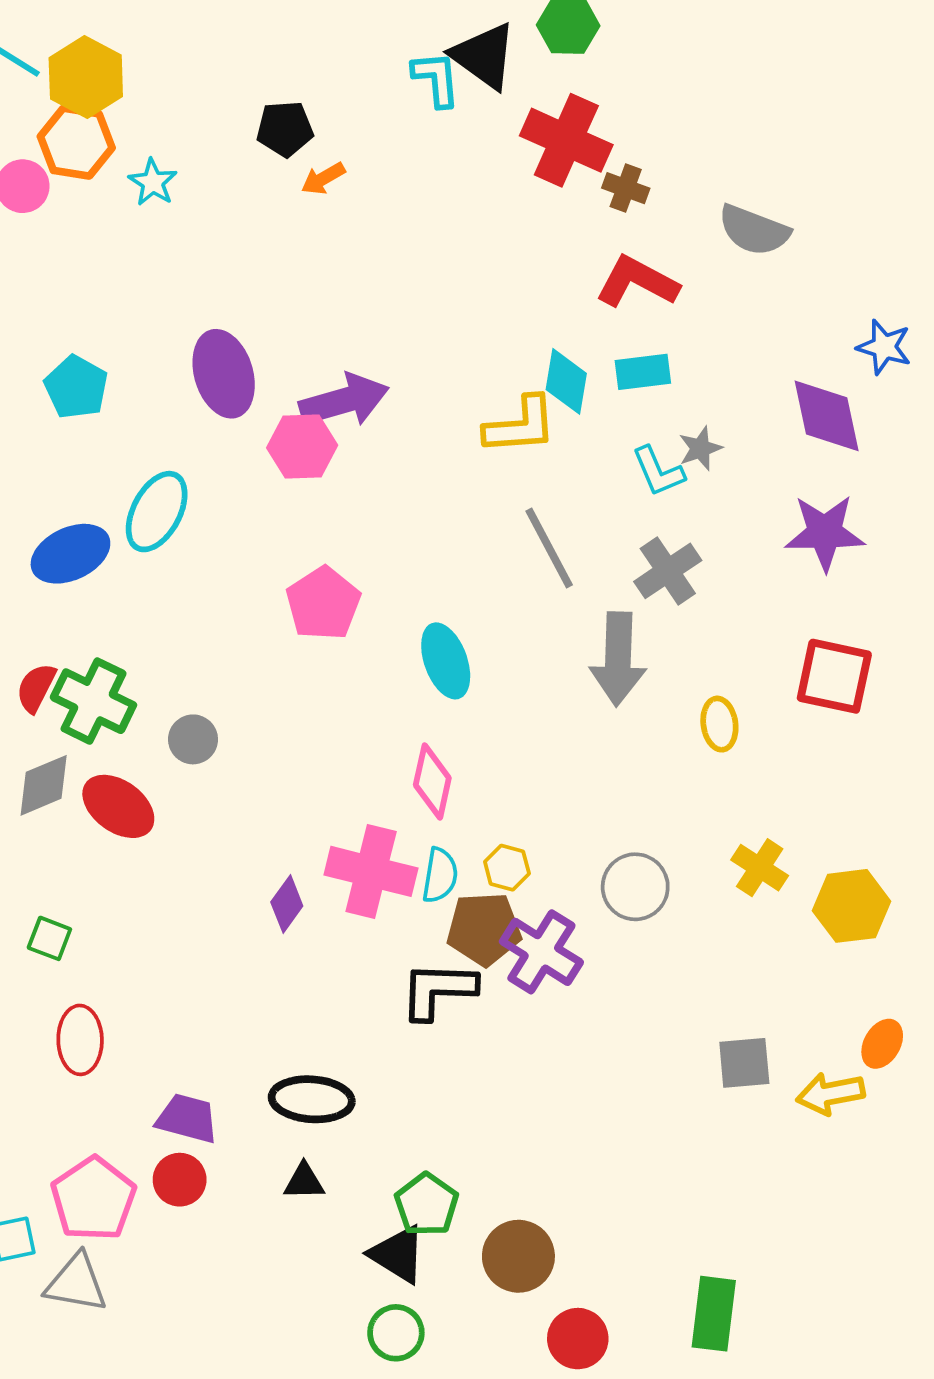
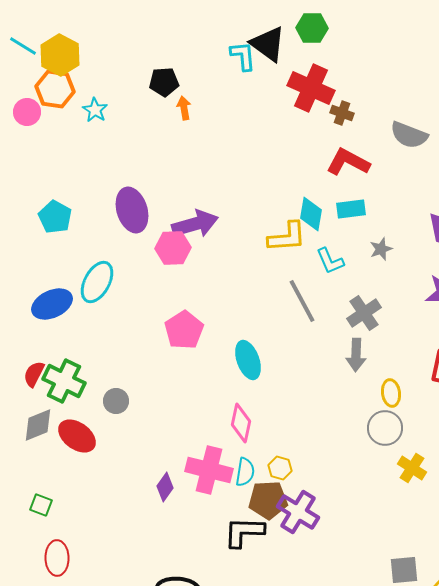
orange arrow: (323, 178) -> (184, 108), turned 110
cyan L-shape: (658, 471) -> (330, 261), moved
gray arrow: (618, 659) -> (356, 355), moved, size x0.7
gray circle: (635, 887) -> (385, 428), moved

